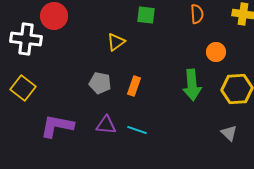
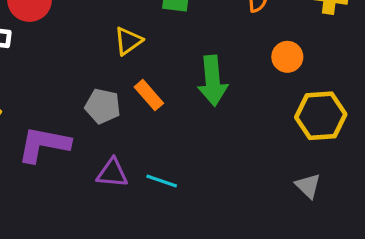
green arrow: (192, 85) -> (213, 81), moved
orange rectangle: (134, 86) -> (149, 95), moved, turned -60
purple L-shape: (57, 126) -> (44, 144), moved

